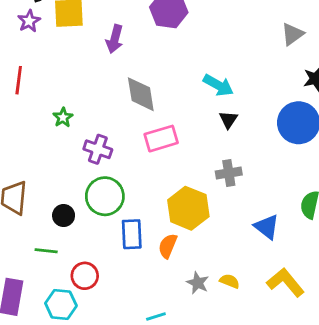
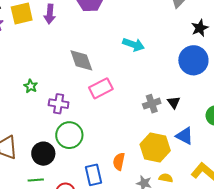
purple arrow: (115, 39) -> (50, 14), moved
black triangle: (228, 120) -> (174, 102), moved
yellow hexagon: (188, 208) -> (155, 147), moved
black circle: (64, 216) -> (43, 154), size x1.5
blue rectangle: (132, 234) -> (94, 175), moved

